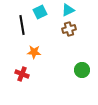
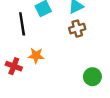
red cross: (22, 74) -> (14, 66), moved

